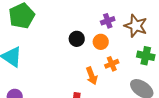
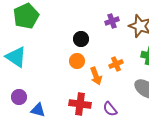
orange circle: (101, 42) -> (77, 61), moved

